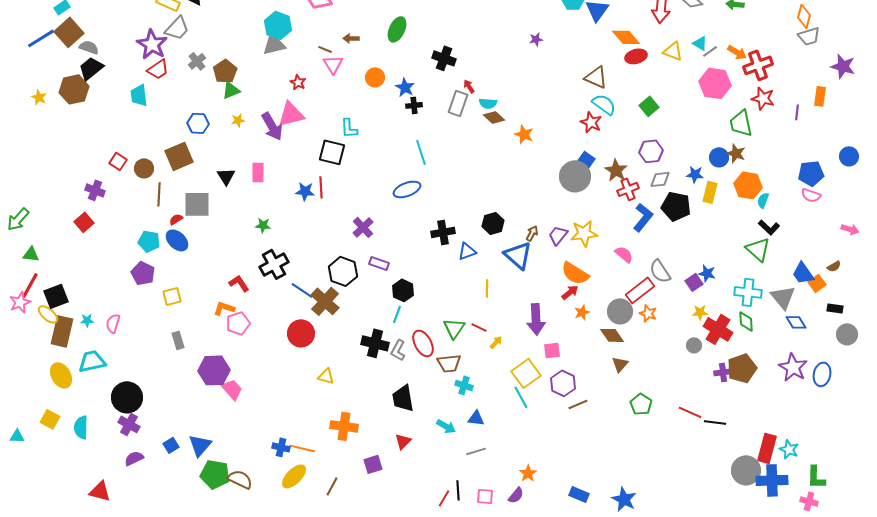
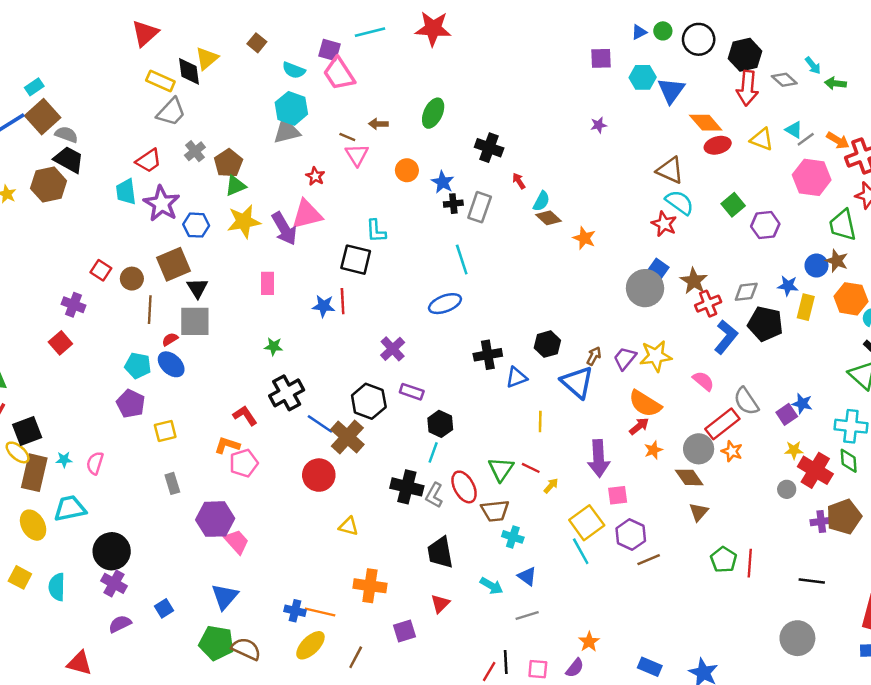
purple star: (152, 44) -> (162, 204), moved
black trapezoid: (91, 68) -> (69, 160), turned 68
gray rectangle: (458, 103) -> (480, 207), moved
cyan semicircle: (488, 103) -> (541, 201), turned -66
yellow star: (238, 120) -> (244, 221), size x2.0
purple hexagon: (651, 151) -> (765, 225), moved
black triangle: (226, 176) -> (197, 288), moved
red line: (690, 412) -> (750, 563), moved, turned 70
blue triangle: (476, 418) -> (527, 576), turned 30
blue triangle: (200, 445) -> (225, 596), moved
gray circle: (746, 470) -> (797, 638), moved

